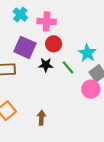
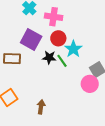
cyan star: (87, 53) -> (73, 49), moved
green line: (68, 67) -> (62, 61), moved

